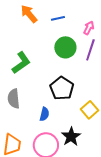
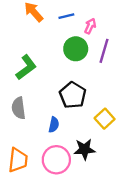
pink arrow: (89, 28) -> (90, 26), moved
black star: (71, 137) -> (84, 149), turned 30

